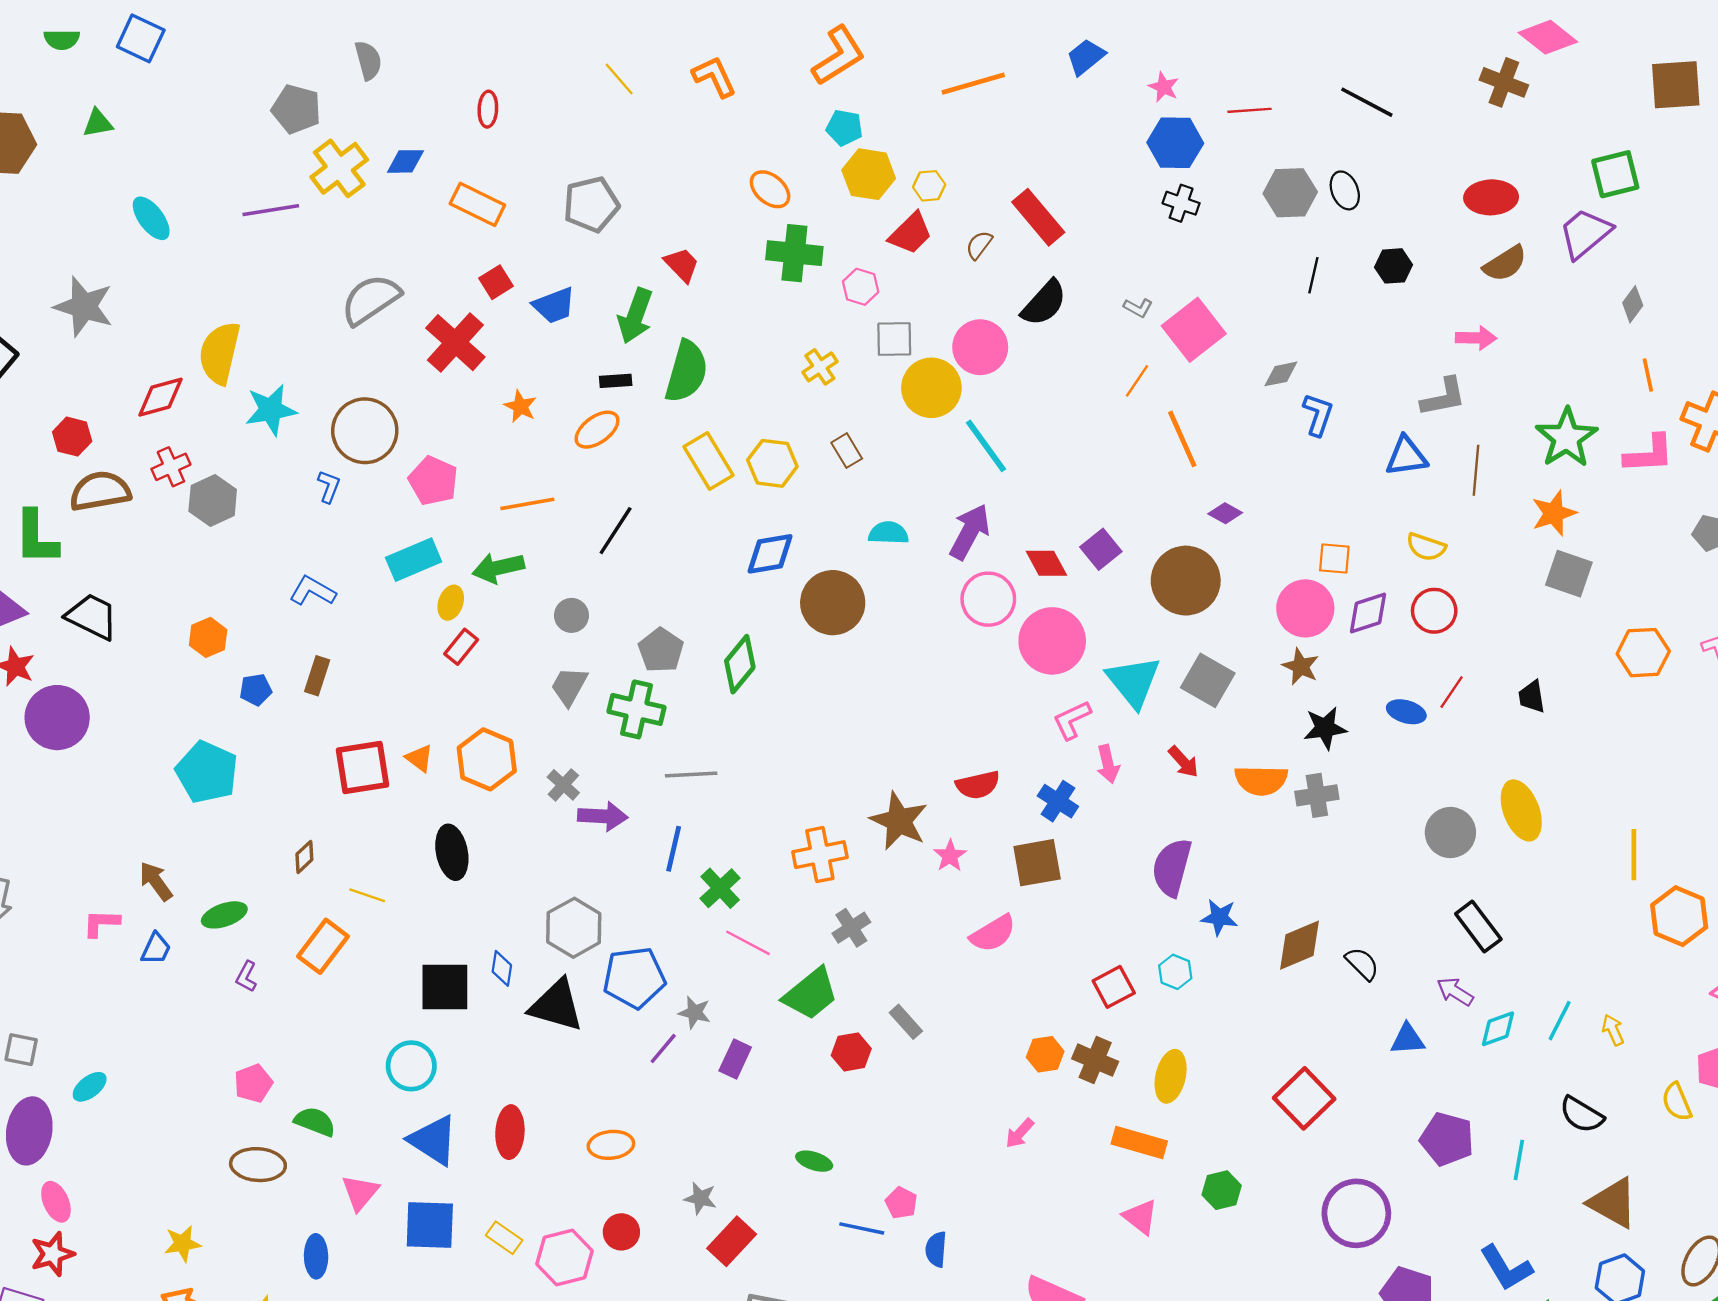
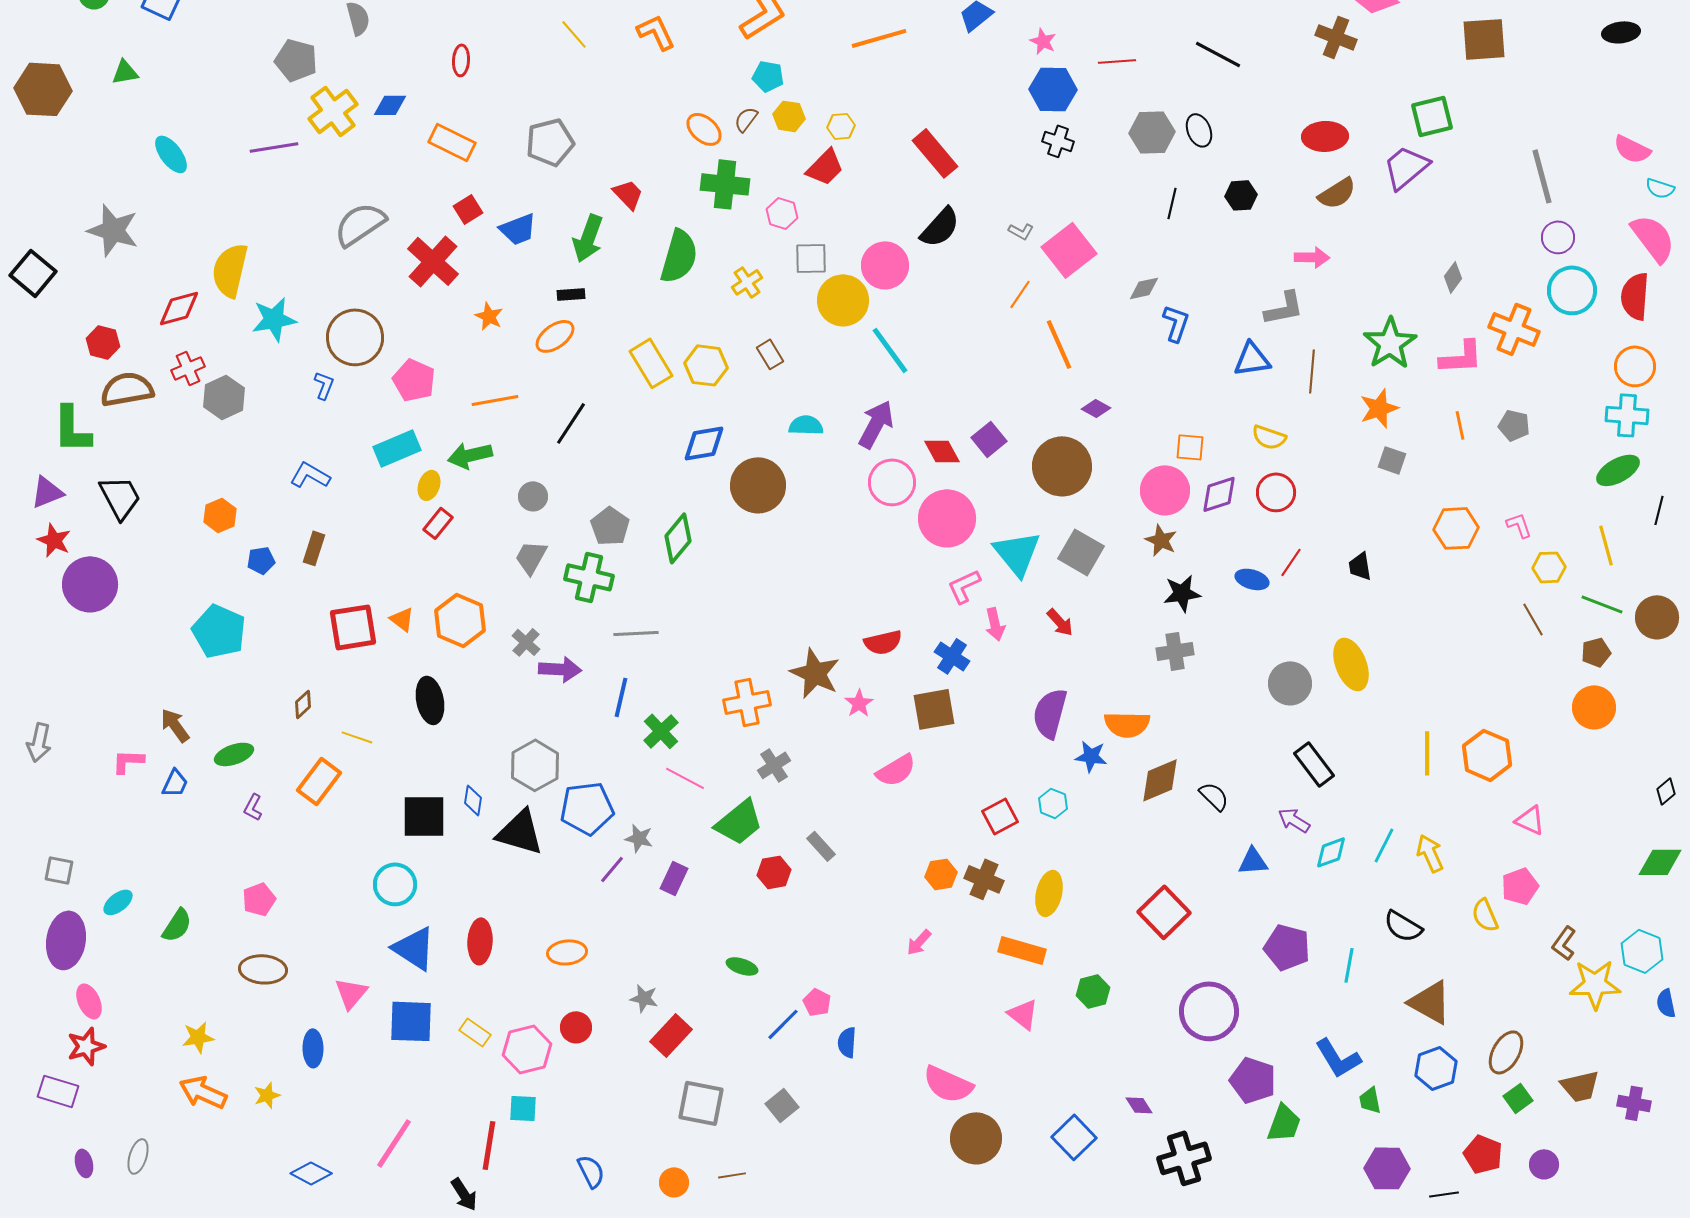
yellow hexagon: (869, 174) -> (789, 116), size x0.7
brown semicircle: (979, 245) -> (746, 119), moved
gray diamond: (1633, 304) -> (1453, 277), moved
green semicircle: (686, 372) -> (679, 256), moved
orange line: (1648, 375) -> (1460, 425), moved
gray square: (1569, 574) -> (1392, 460), size x0.7
black trapezoid: (92, 617) -> (120, 497), turned 36
orange semicircle: (1261, 780) -> (1127, 724), moved
yellow line: (1634, 855) -> (1427, 753), moved
yellow arrow: (1613, 1030) -> (1430, 853), size x1.4
green semicircle: (315, 1122) -> (177, 925), moved, turned 102
blue line: (862, 1228) -> (783, 1024), turned -57

